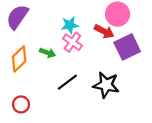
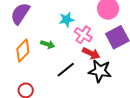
red arrow: (104, 31) -> (91, 53), moved
pink cross: (72, 42) -> (83, 35), moved

